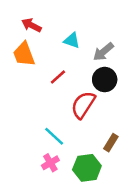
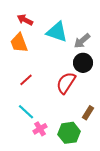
cyan triangle: (72, 40) -> (57, 32), size x1.6
red line: (58, 77) -> (26, 80), moved
cyan line: (54, 136) -> (26, 112), moved

